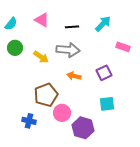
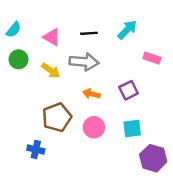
pink triangle: (42, 20) -> (52, 37), moved
pink circle: (62, 113) -> (94, 127), moved
purple hexagon: (83, 128) -> (153, 158), moved

